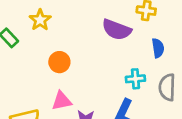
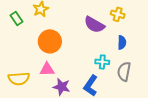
orange circle: (59, 62) -> (50, 41), size x1.5

